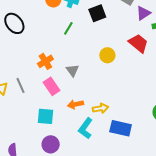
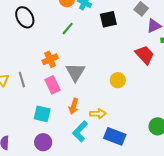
green line: (68, 28) -> (68, 29), moved
yellow circle: (107, 55) -> (118, 80), moved
gray triangle: (72, 70) -> (75, 72), size x1.5
orange arrow: (75, 104) -> (74, 106), turned -70

